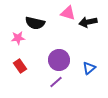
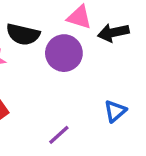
purple circle: (59, 60) -> (64, 53), moved

